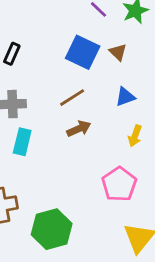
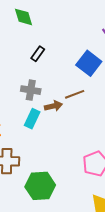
brown arrow: (79, 129) -> (53, 106), moved

